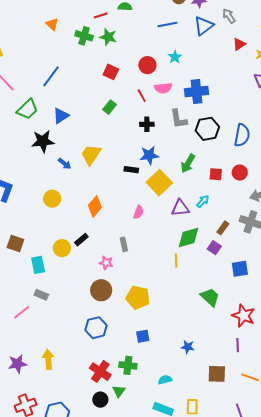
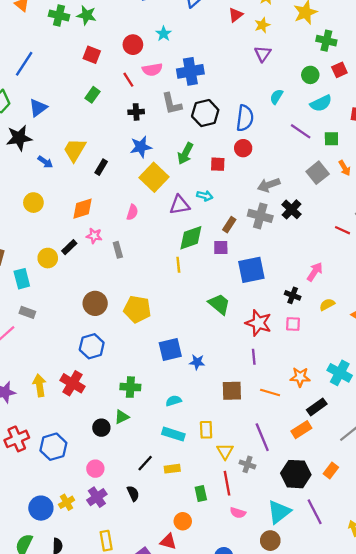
black rectangle: (131, 170) -> (101, 167), moved, turned -64
red circle: (240, 173) -> (243, 148), moved
cyan arrow: (203, 201) -> (205, 196), turned 64
orange diamond: (95, 206) -> (82, 209), turned 35
purple square: (214, 248) -> (221, 248), turned -32
pink star: (106, 263) -> (94, 236), moved
blue square: (240, 269) -> (251, 270), size x1.4
blue square: (143, 336) -> (170, 350), moved, size x1.5
red cross: (100, 372) -> (72, 383), moved
green triangle: (119, 391) -> (122, 417), turned 32

